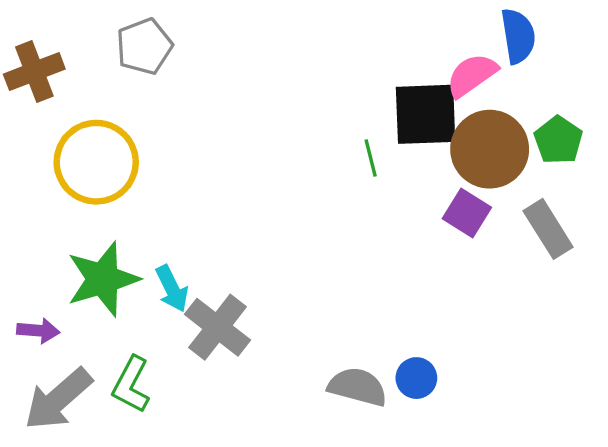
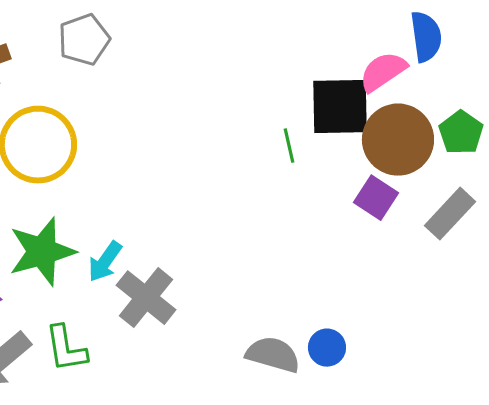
gray rectangle: (548, 229) -> (450, 214), turned 74
cyan arrow: (172, 289) -> (105, 262), turned 60
green L-shape: (131, 385) -> (66, 349), turned -38

